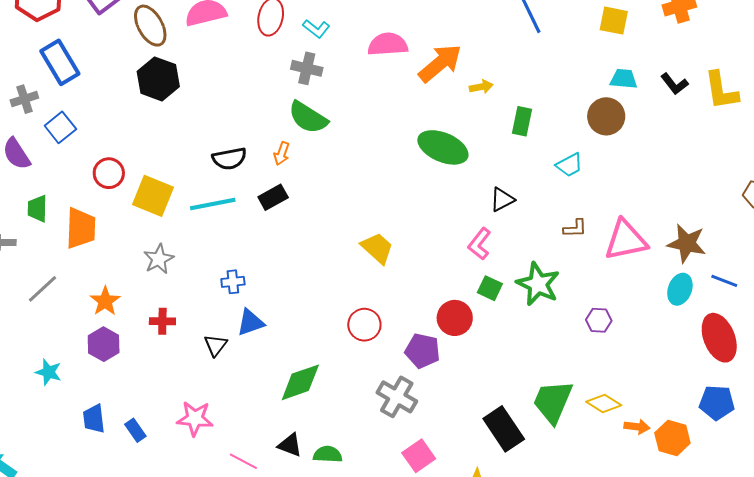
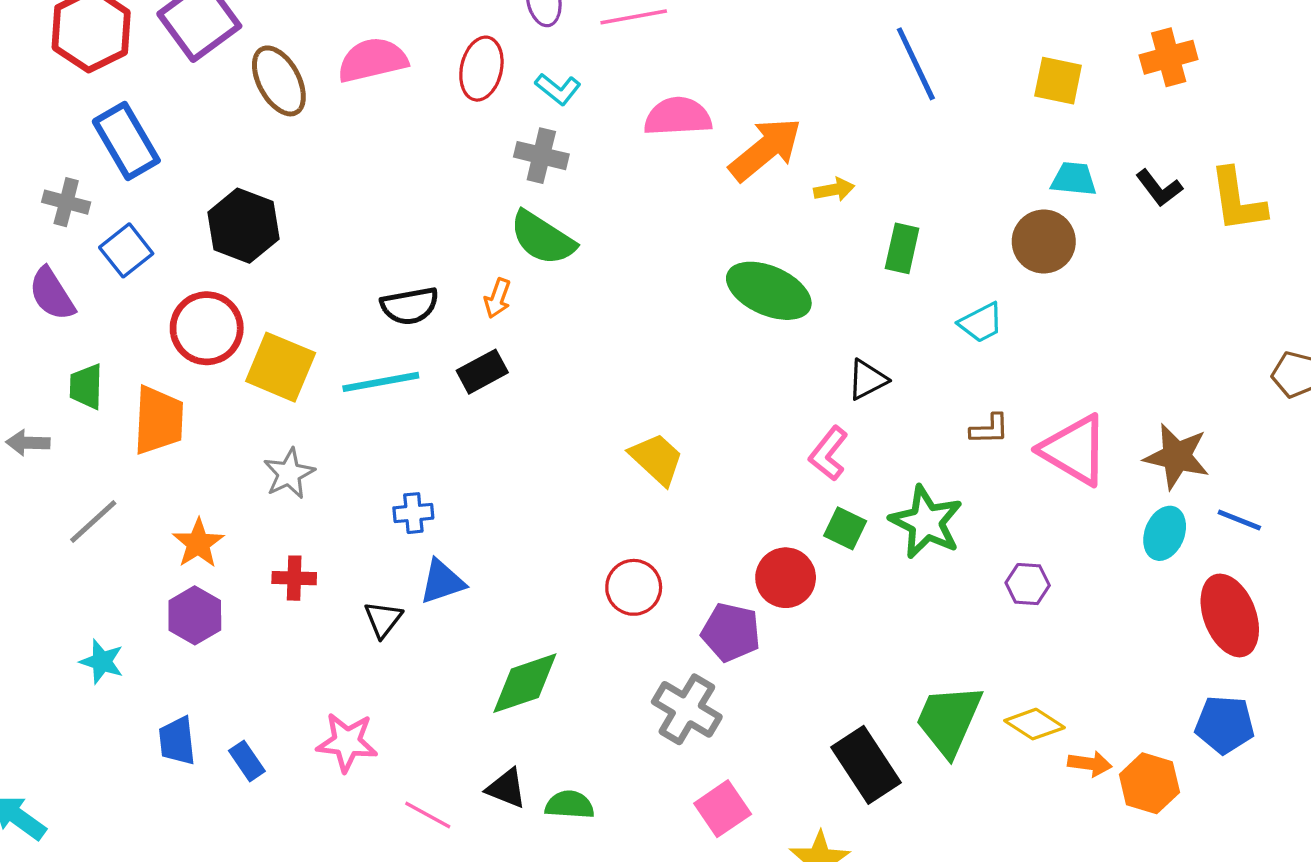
black hexagon: (158, 79) -> (243, 226), moved
gray cross: (24, 99) -> (66, 202), turned 32
red circle: (109, 173) -> (207, 328), size x1.4
pink triangle: (626, 240) -> (1074, 450), turned 42

